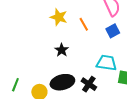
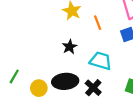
cyan trapezoid: (106, 63) -> (101, 61), moved

